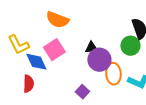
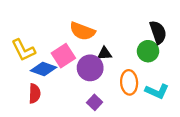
orange semicircle: (57, 20) -> (82, 31), moved
purple circle: (99, 60) -> (90, 68), moved
blue diamond: (36, 62) -> (43, 69), turned -45

